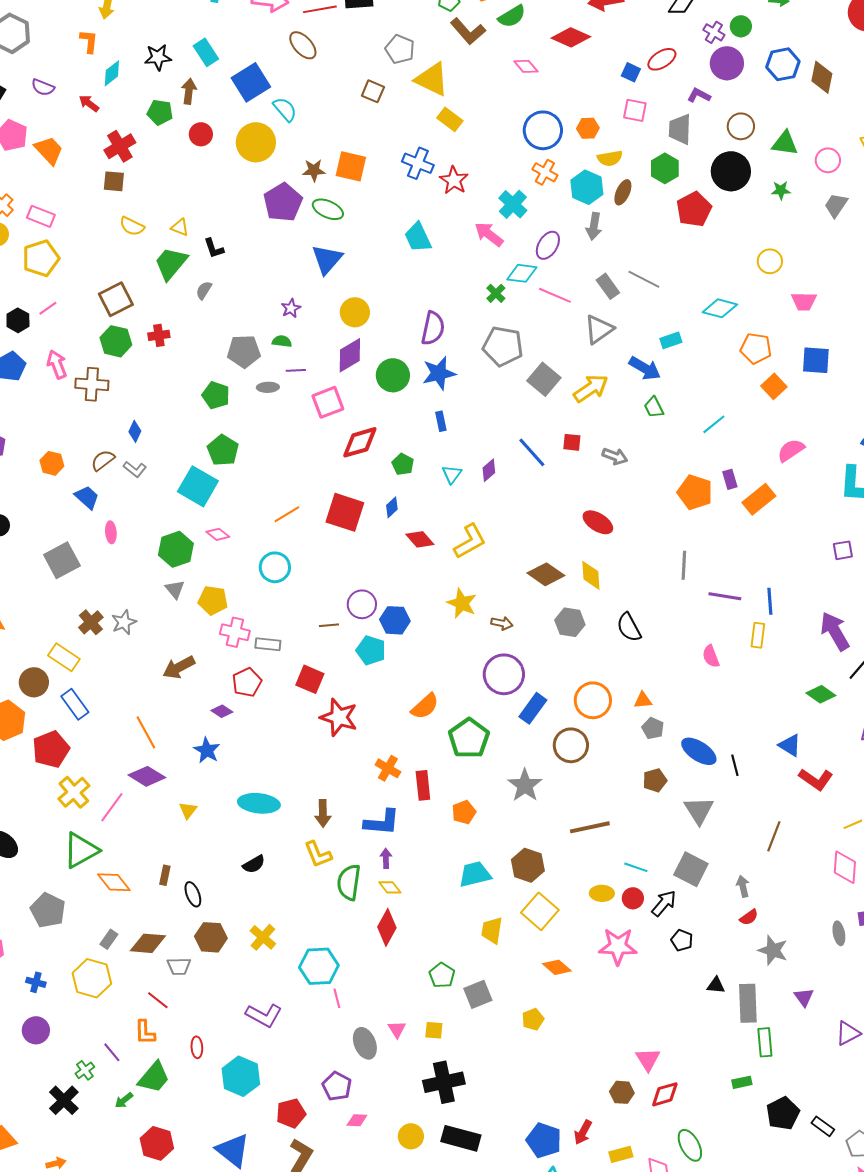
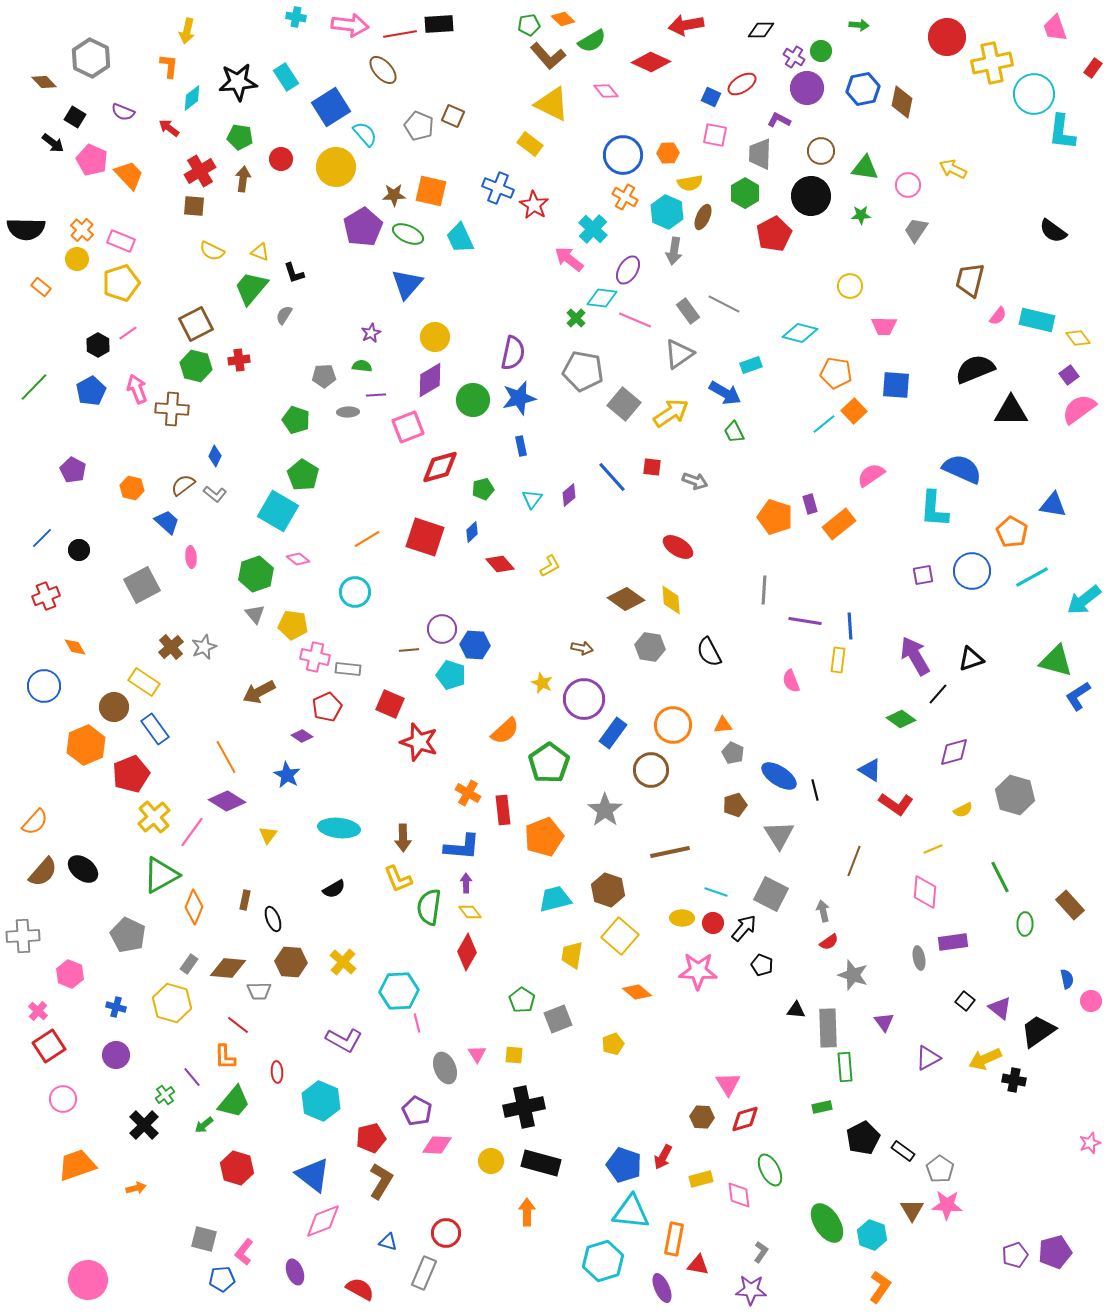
gray pentagon: (400, 49) -> (419, 126), moved
black star: (158, 57) -> (238, 82), size x1.4
yellow triangle: (432, 79) -> (552, 104), moved
brown arrow: (189, 91) -> (243, 179), moved
cyan trapezoid: (418, 237) -> (460, 238), moved
gray pentagon: (244, 351) -> (324, 376), size x0.7
cyan line: (714, 424) -> (824, 424), moved
green pentagon: (403, 464) -> (483, 489), turned 30
yellow L-shape: (470, 541) -> (550, 566), size x0.6
yellow star: (462, 603) -> (542, 683), moved, size x0.7
orange pentagon: (464, 812) -> (544, 837), size x1.6
orange diamond: (114, 882) -> (194, 907), turned 60
pink diamond: (357, 1120) -> (437, 1145), size x1.4

